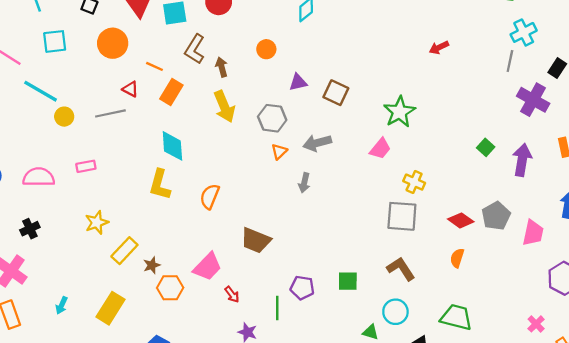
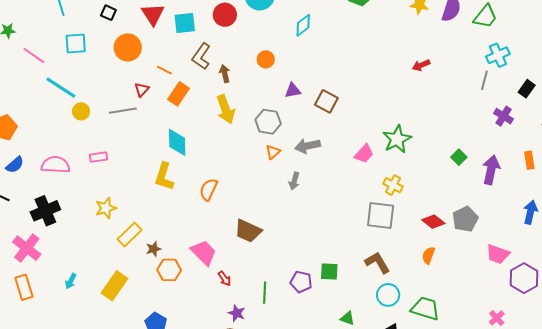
red triangle: (130, 89) -> (142, 90), turned 42
purple cross: (533, 100) -> (504, 116), size x0.7
green star: (399, 112) -> (397, 139), moved
black cross: (30, 229) -> (45, 211), size x1.6
pink trapezoid: (533, 233) -> (498, 254), moved, turned 95
pink trapezoid: (208, 267) -> (204, 253), turned -92
purple pentagon: (302, 288) -> (301, 282), moved
cyan circle: (395, 312) -> (388, 295), moved

